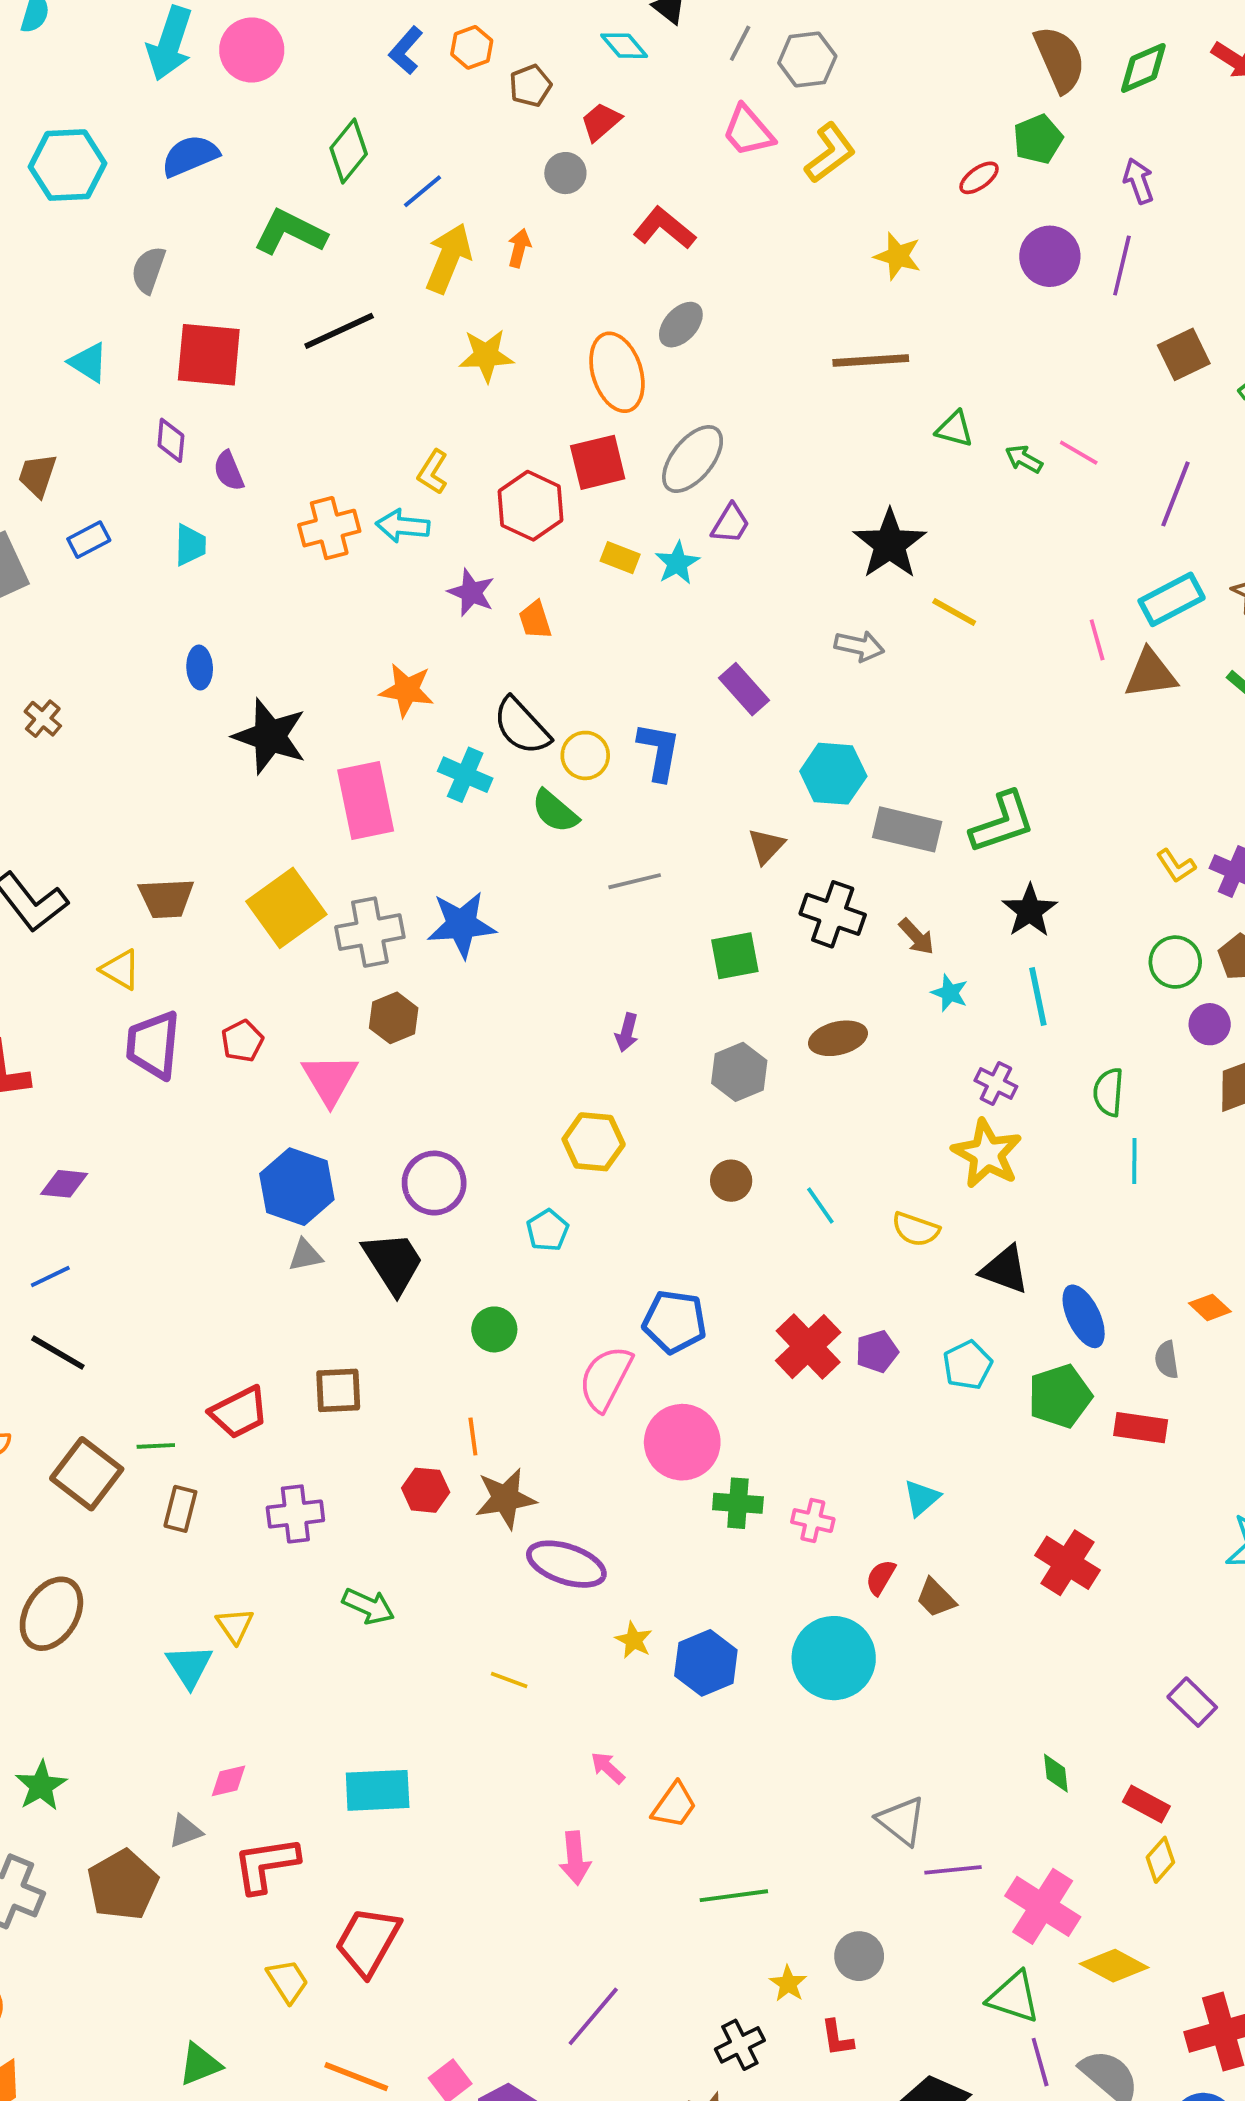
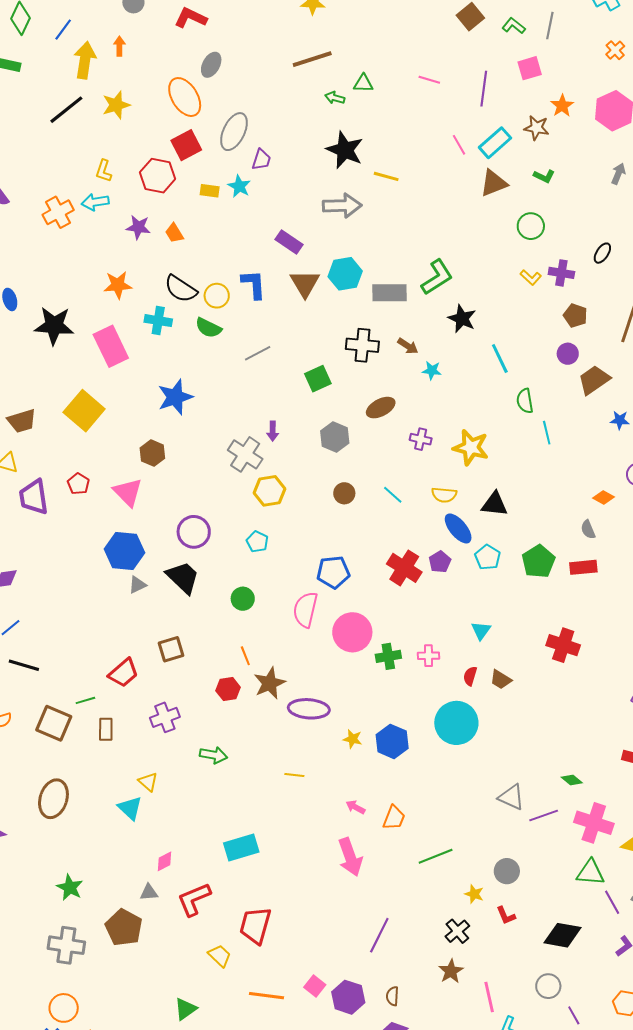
black line: (339, 331) -> (66, 110), moved
green arrow: (1024, 459) -> (335, 98), moved
pink line: (1097, 640) -> (459, 145), moved
gray arrow: (859, 646) -> (342, 206), size x1.5
brown triangle: (766, 846) -> (305, 283), moved, size x1.5
gray cross: (370, 932) -> (245, 454), moved, turned -32
green circle: (1175, 962) -> (531, 226), moved
cyan line: (1038, 996) -> (500, 359), moved
purple cross: (996, 1084) -> (421, 439), moved
blue ellipse: (1084, 1316) -> (458, 528), moved
green diamond: (1056, 1773) -> (572, 780), moved, turned -30
gray triangle: (185, 1831) -> (149, 892), turned 30
pink arrow: (575, 1858) -> (350, 857), size x1.4

